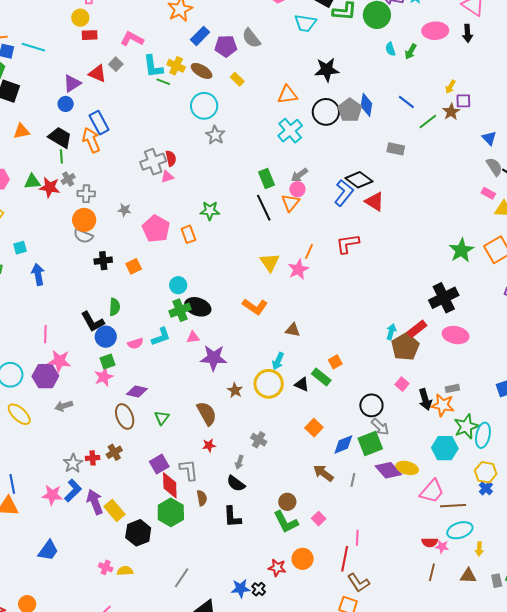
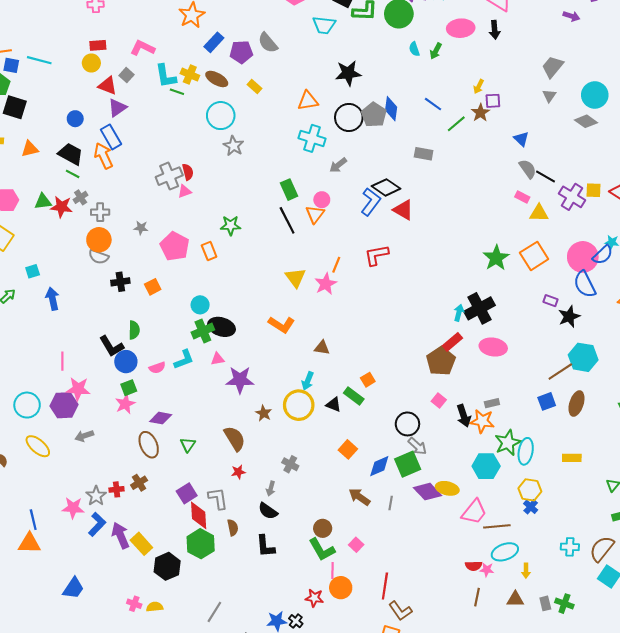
yellow circle: (80, 18) -> (91, 63), moved
purple triangle: (72, 83) -> (117, 108), moved
cyan cross: (290, 131) -> (312, 138), turned -30
green line: (61, 156) -> (73, 174), turned -56
gray arrow: (299, 175) -> (338, 165), moved
cyan arrow: (391, 332) -> (459, 313), moved
pink star: (52, 495) -> (73, 508), moved
pink line: (357, 538) -> (333, 571), moved

